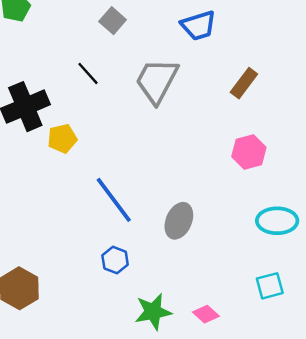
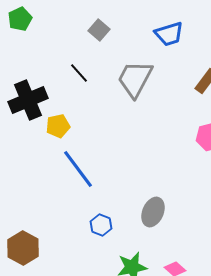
blue line: (114, 200) -> (78, 169), moved
gray ellipse: (179, 221) -> (153, 212), moved

